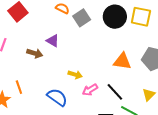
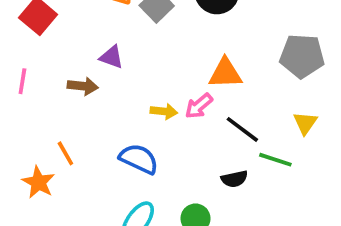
orange triangle: (122, 61) -> (225, 73), moved
pink arrow: (90, 90) -> (199, 106), moved

